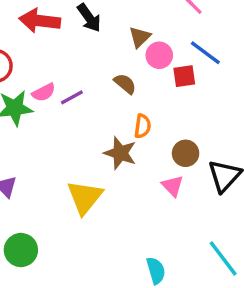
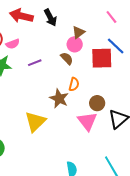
pink circle: (159, 55) -> (75, 44), moved
red square: (184, 76) -> (102, 58), size x1.6
pink semicircle: (44, 92) -> (13, 44), moved
pink triangle: (173, 186) -> (87, 121), size x1.5

